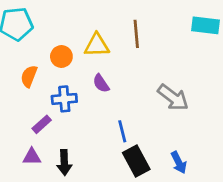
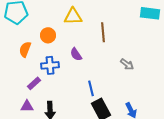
brown line: (136, 34) -> (103, 32), moved
yellow triangle: (97, 45) -> (73, 16), moved
gray arrow: (173, 97) -> (127, 64), size x0.6

